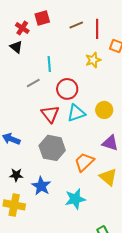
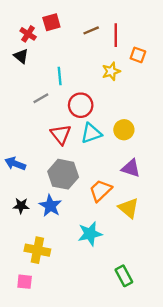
blue star: (41, 186) -> (50, 206), moved
yellow cross: (14, 205) -> (37, 250), moved

